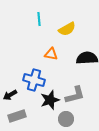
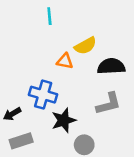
yellow semicircle: (67, 29) -> (85, 46), moved
gray L-shape: (75, 95) -> (109, 104), moved

